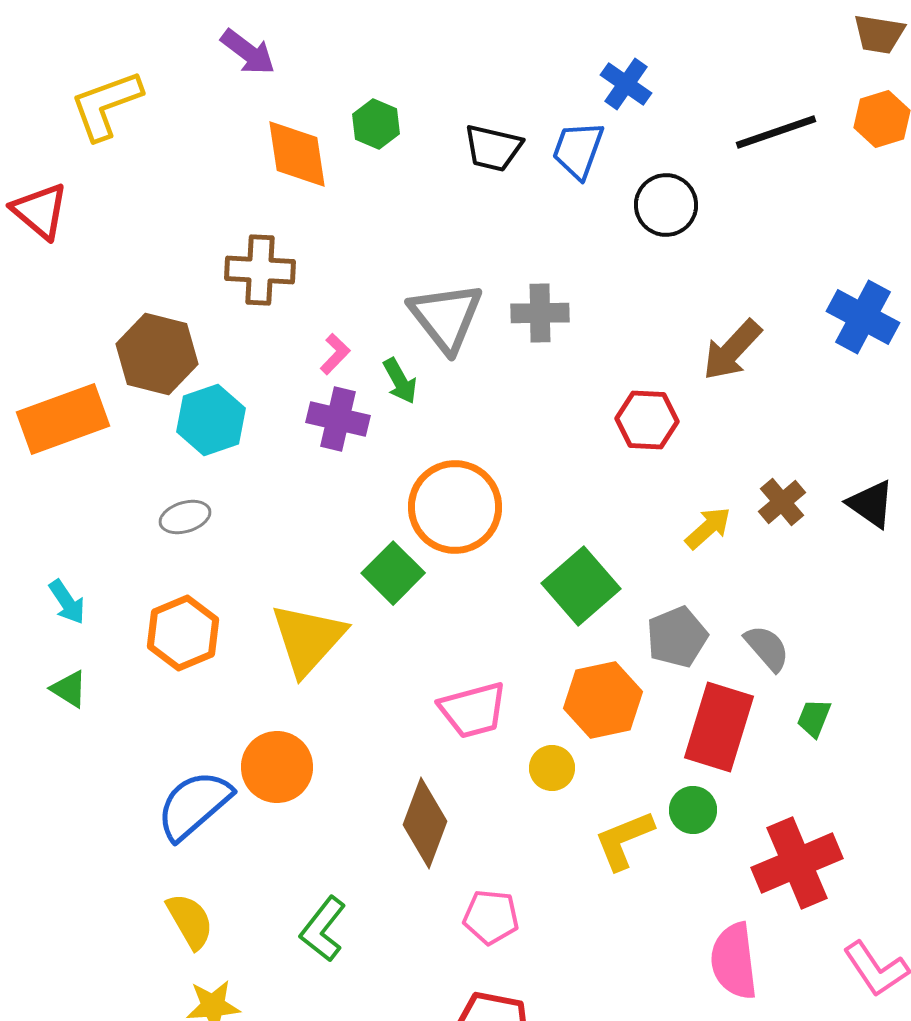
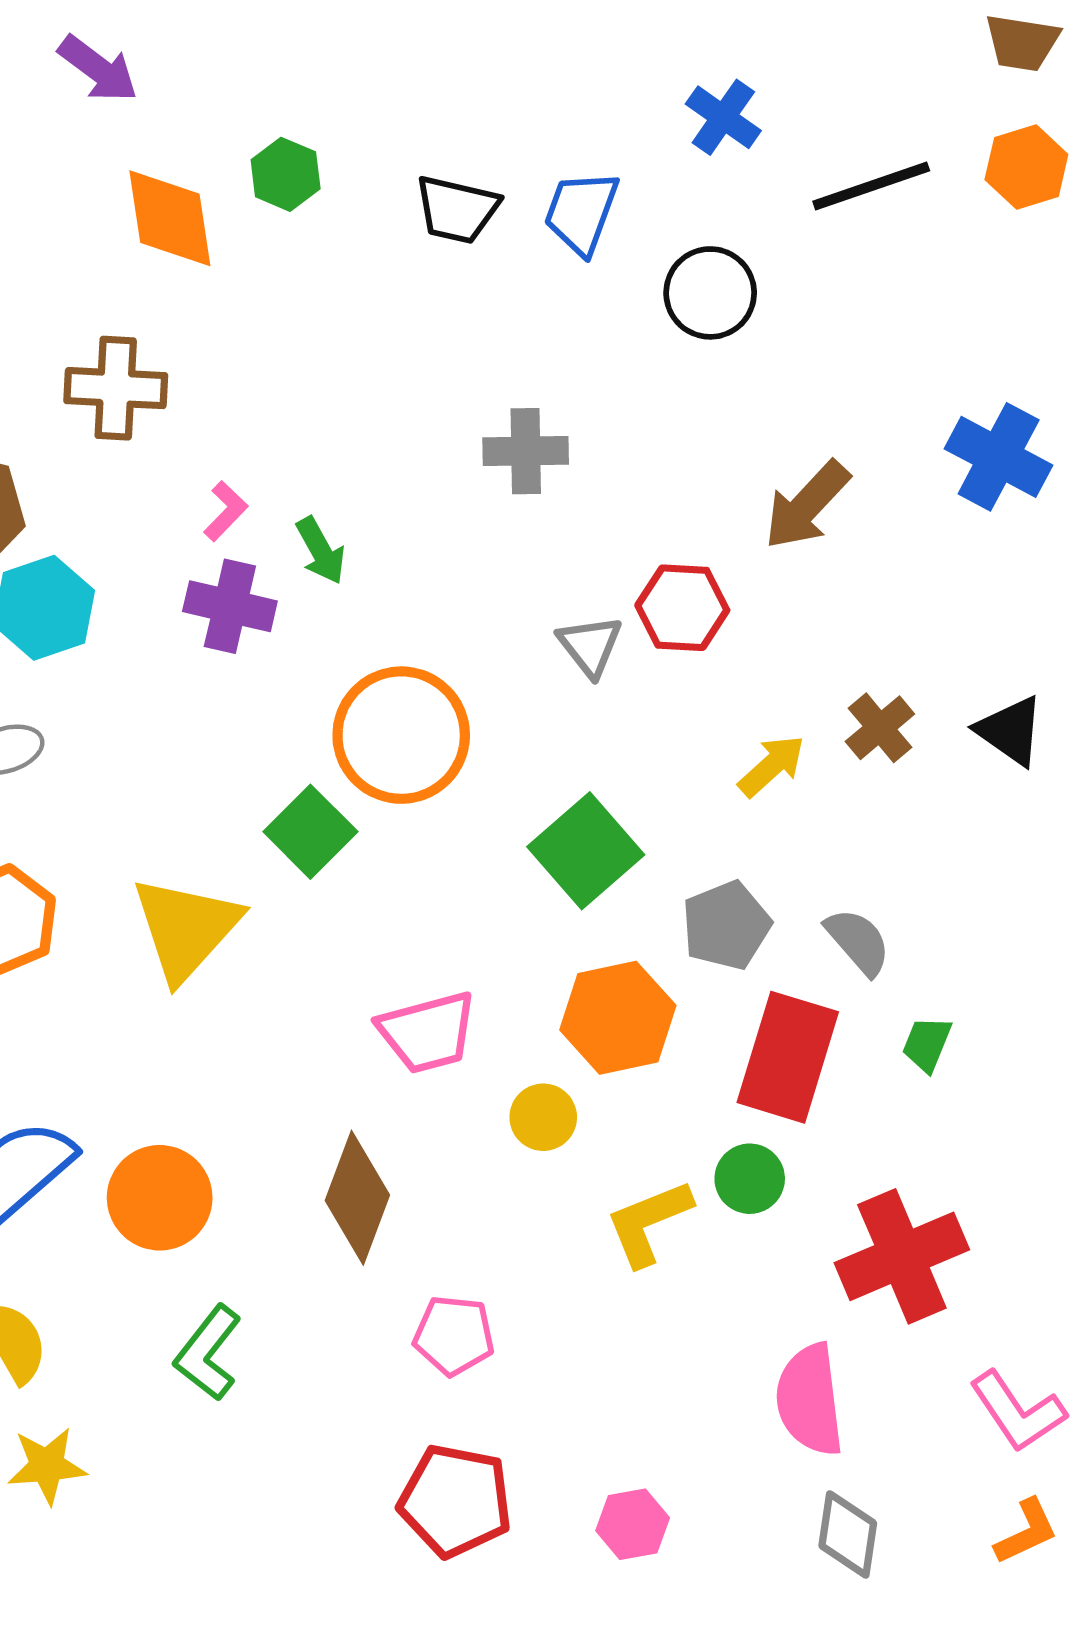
blue cross: (626, 84) -> (723, 117), moved
gray triangle: (446, 317) -> (590, 646), moved, size x0.6
orange circle: (277, 767) -> (160, 1198), moved

